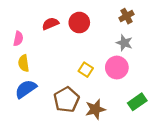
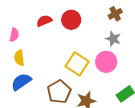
yellow square: (86, 70) -> (77, 64), size x1.6

